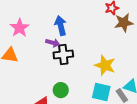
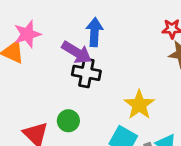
pink star: (20, 28) -> (27, 34), moved
purple arrow: (53, 43) -> (77, 52), size x1.5

